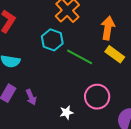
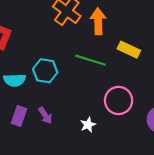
orange arrow: (108, 28) -> (98, 21), moved
cyan hexagon: (52, 40) -> (45, 71), moved

